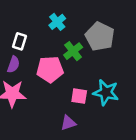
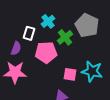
cyan cross: (57, 22) -> (48, 21), moved
white rectangle: (20, 41) -> (29, 33), moved

